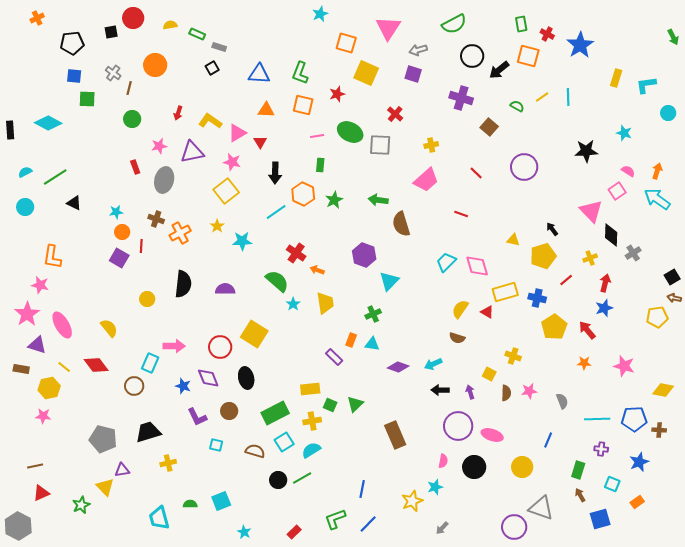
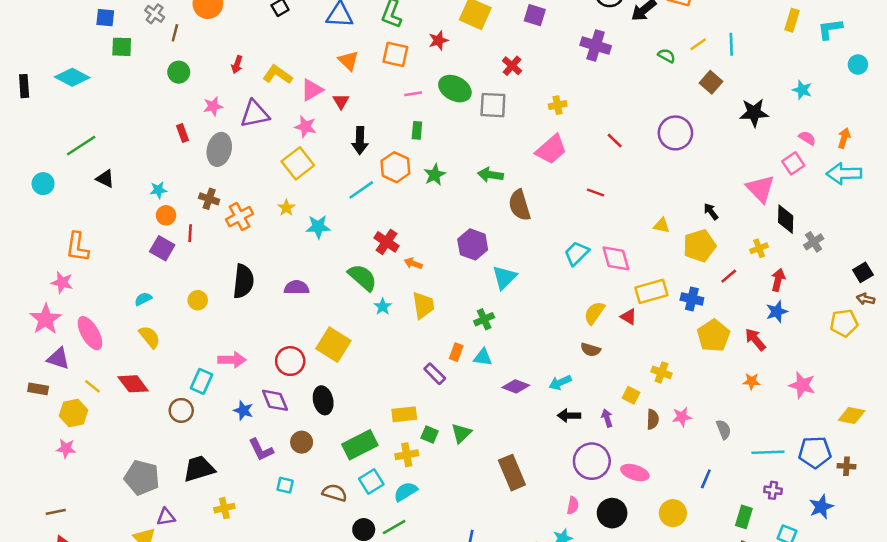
orange triangle: (266, 110) -> (348, 61), turned 42
brown square: (489, 127) -> (711, 82), moved
cyan semicircle: (25, 172) -> (143, 299), moved
cyan arrow: (657, 199) -> (844, 173), turned -36

